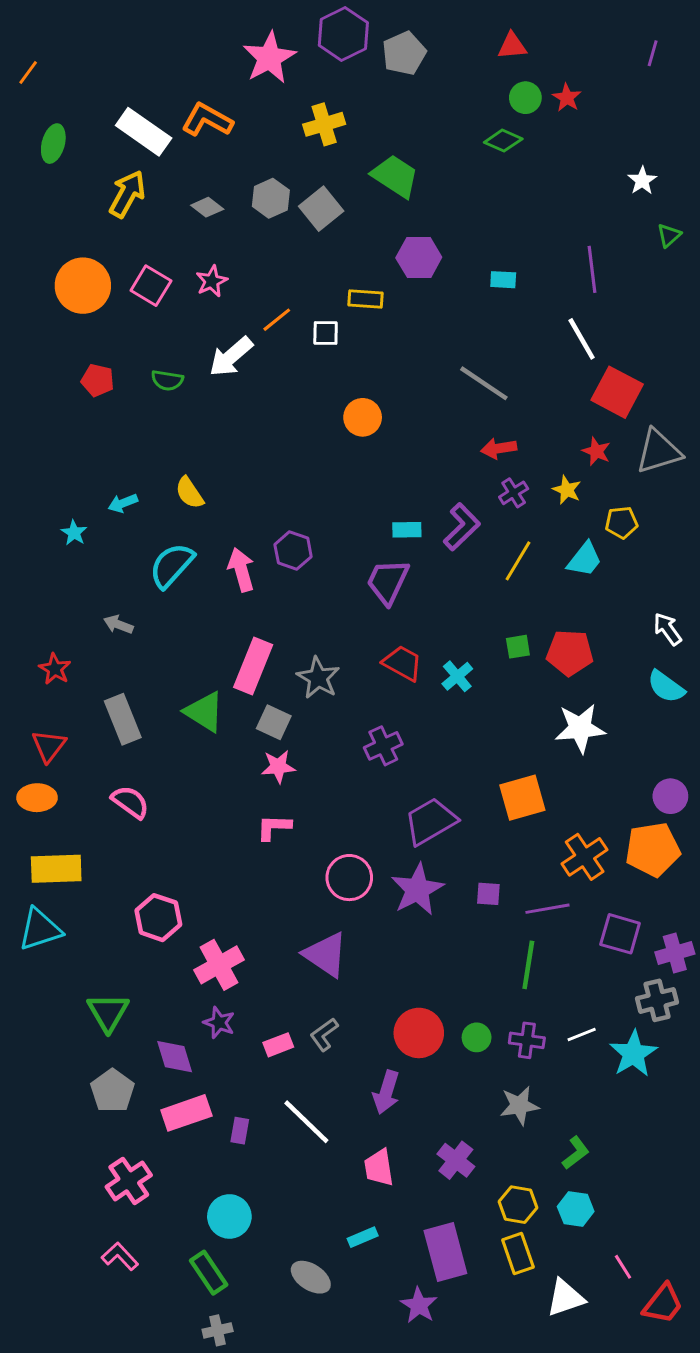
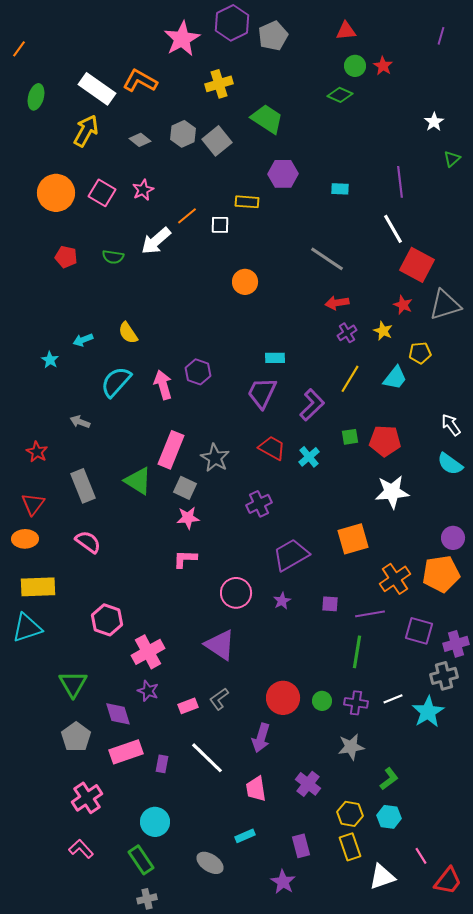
purple L-shape: (462, 527) -> (312, 405), moved
purple star: (417, 889) -> (282, 601), size x0.5
purple rectangle: (445, 1252) -> (301, 846), size x0.6

